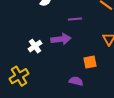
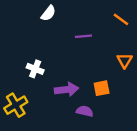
purple arrow: (61, 39) -> (67, 89), moved
white cross: (35, 46) -> (35, 69), turned -32

